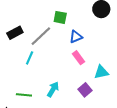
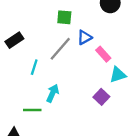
gray line: (41, 36) -> (60, 49), moved
pink rectangle: (79, 58) -> (103, 54), moved
cyan arrow: (53, 89) -> (53, 93), moved

